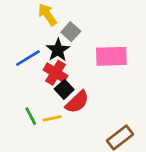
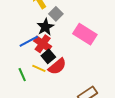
pink rectangle: (111, 56) -> (85, 34), turned 30
blue line: (28, 58) -> (29, 41), moved
yellow line: (52, 118) -> (39, 68), moved, turned 32

